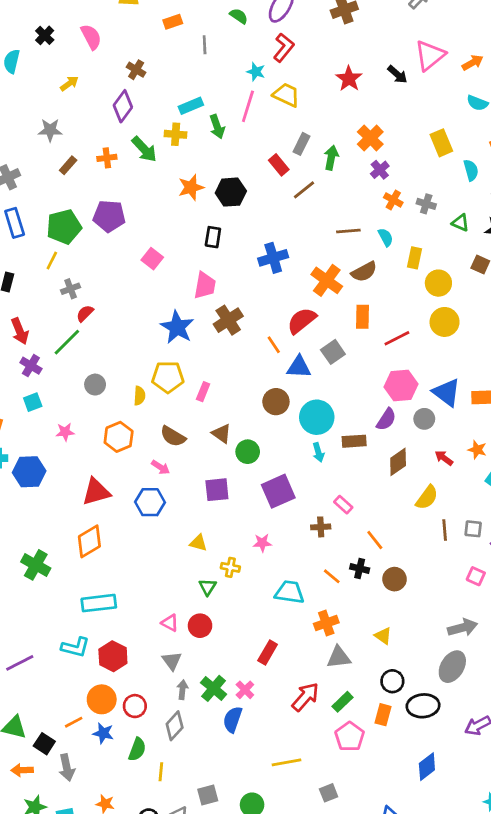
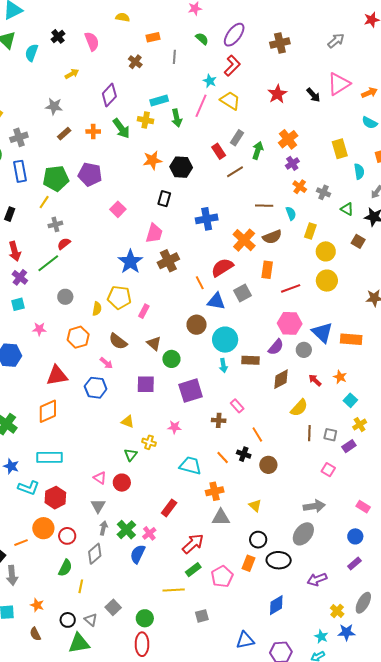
brown cross: (136, 70) -> (135, 62), moved
green rectangle: (342, 702) -> (193, 570), moved
blue star: (103, 733) -> (11, 466), moved
gray square: (208, 795) -> (113, 607), turned -35

